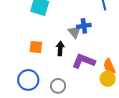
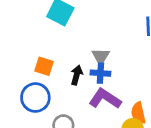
blue cross: (84, 26) -> (100, 73), moved
blue circle: (28, 80) -> (35, 98), moved

